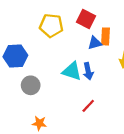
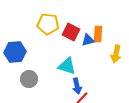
red square: (86, 19) -> (71, 32), moved
blue arrow: (88, 71) -> (77, 86), moved

